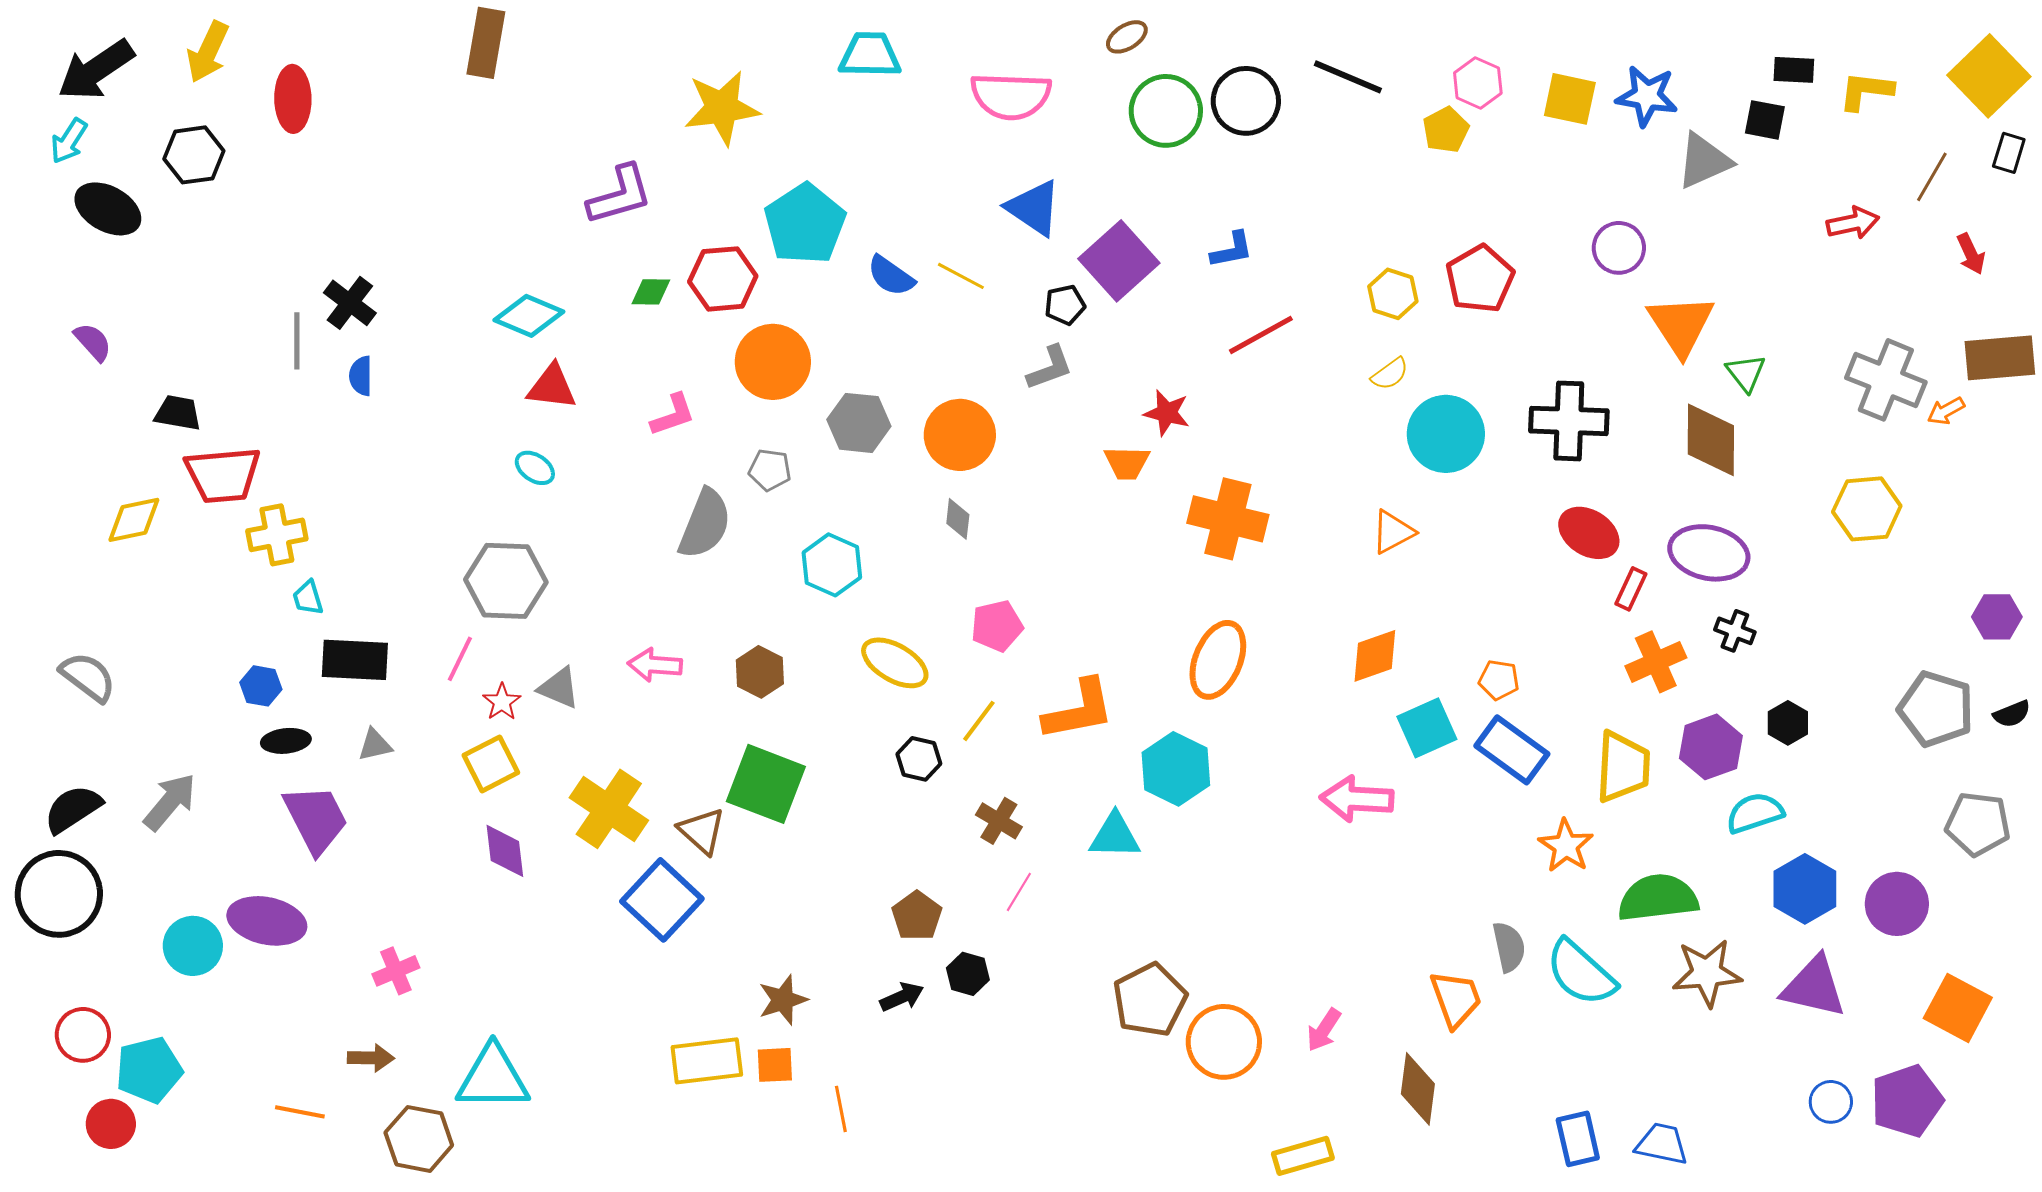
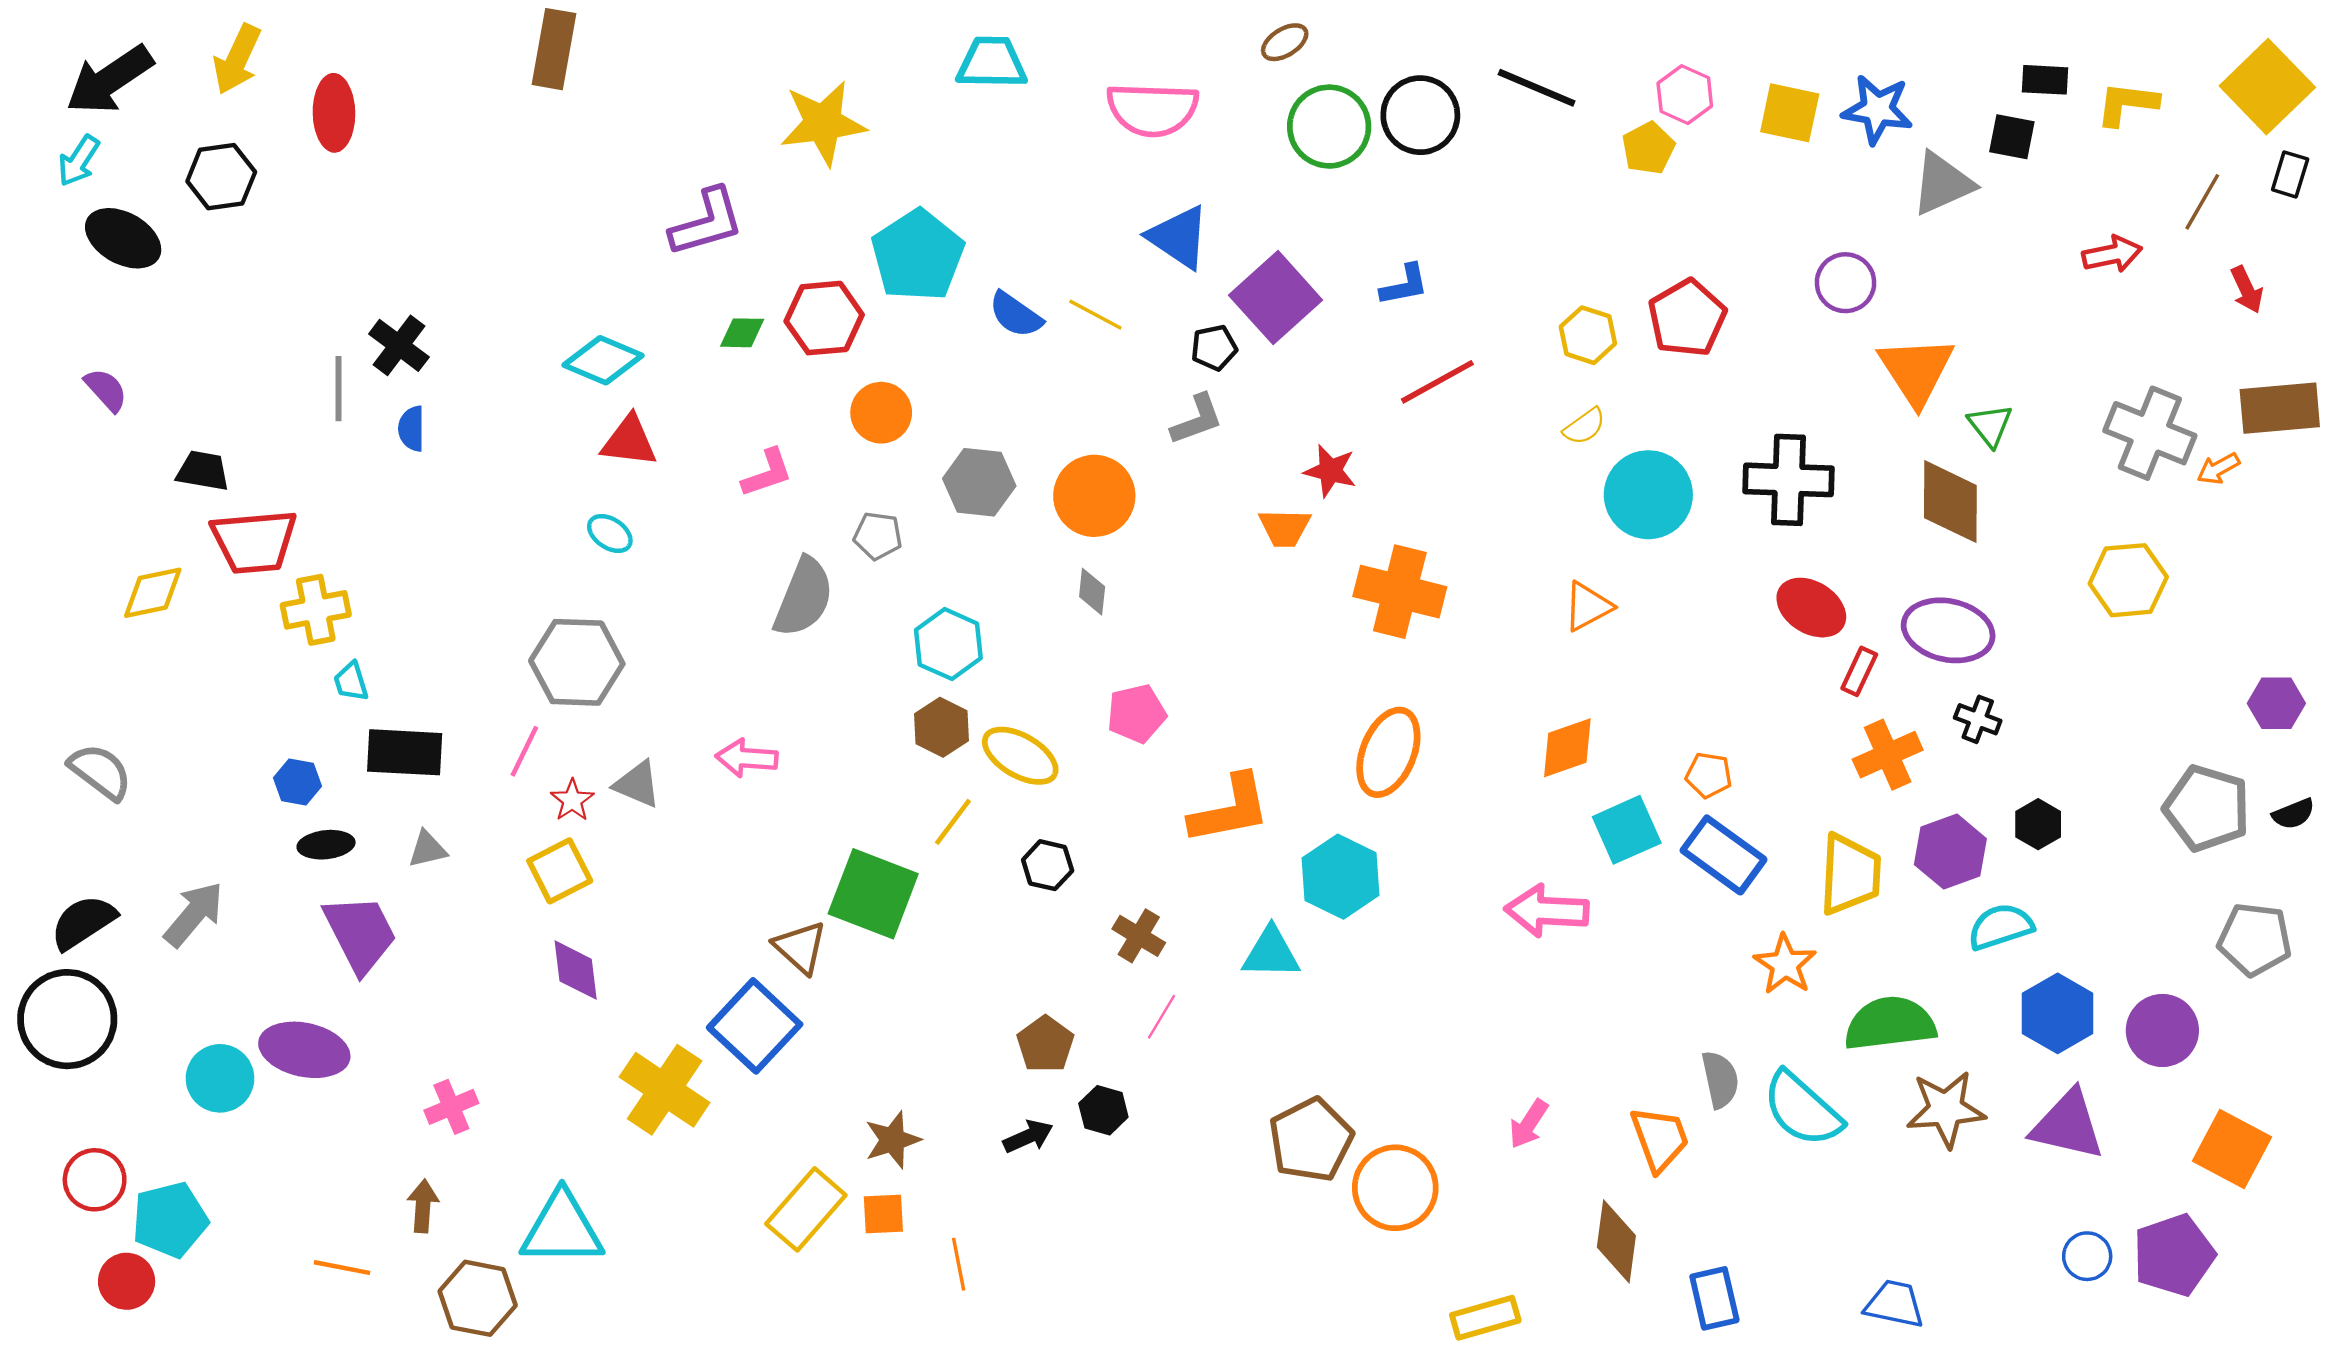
orange circle: (773, 362) -> (881, 413), size x0.7
brown hexagon: (760, 672) -> (942, 727), moved
yellow line: (979, 721) -> (953, 822), moved
yellow cross: (609, 809) -> (665, 1090), moved
pink arrow: (1324, 1030) -> (1529, 1124), moved
brown arrow: (371, 1058) -> (423, 1206), turned -87
yellow rectangle: (707, 1061) -> (806, 1209), turned -42
blue rectangle: (1578, 1139) -> (1714, 1298), moved

